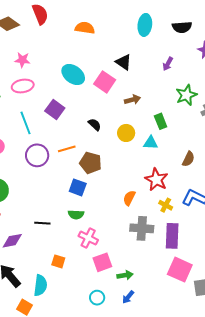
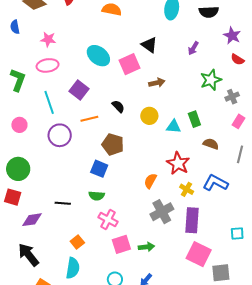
pink square: (105, 82) -> (130, 64), turned 30
green rectangle: (161, 121) -> (194, 119), moved
orange line: (67, 149) -> (89, 119), moved
brown semicircle: (188, 159) -> (211, 144), turned -98
gray cross: (142, 228) -> (162, 212), turned -35
orange square: (58, 261) -> (77, 242), turned 32
green arrow: (125, 275) -> (146, 247), moved
cyan semicircle: (40, 285) -> (73, 268), moved

